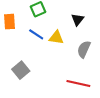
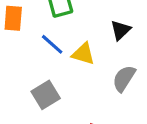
gray square: (21, 70) -> (46, 95), moved

